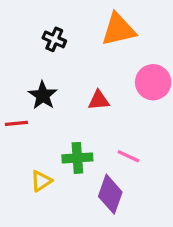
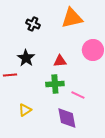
green cross: (77, 158) -> (55, 84), moved
purple diamond: (110, 194) -> (67, 118), turned -30

